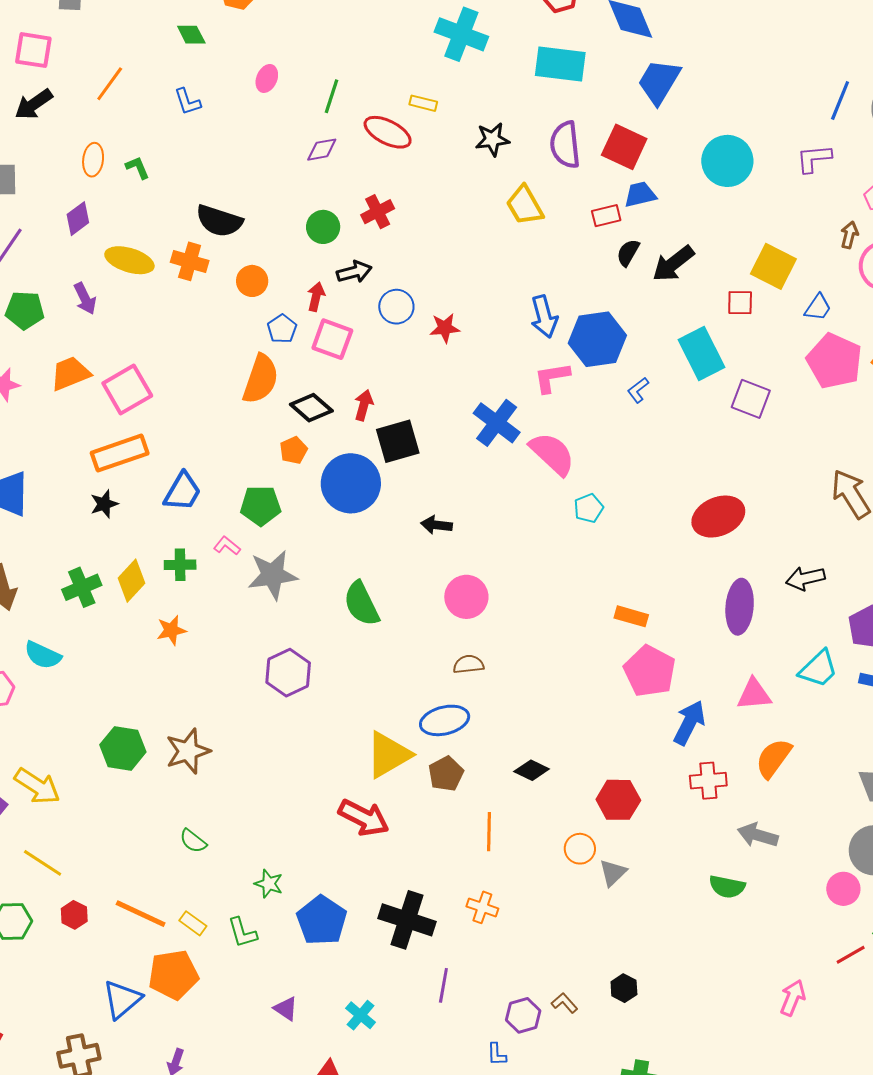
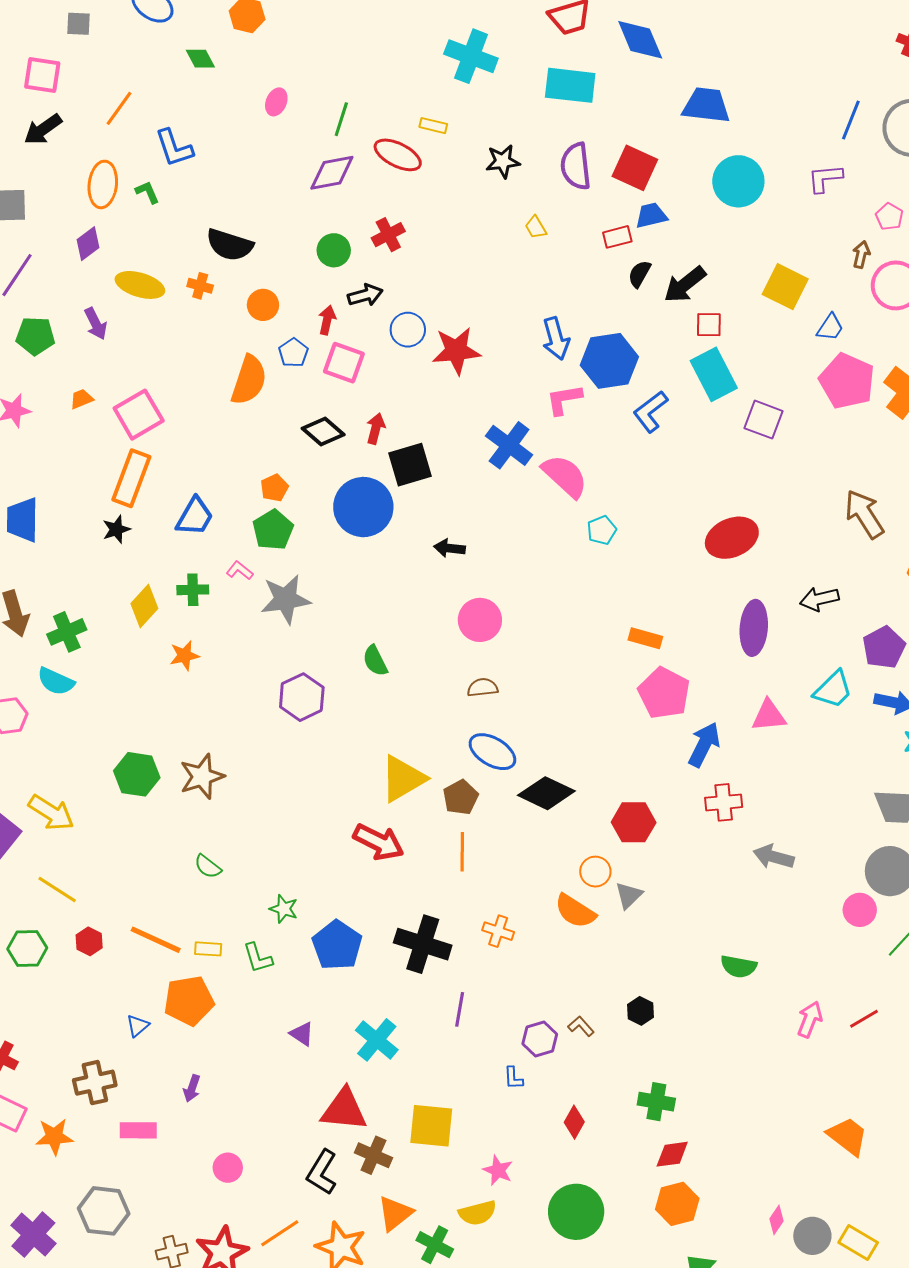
blue trapezoid: (659, 82) -> (706, 105), moved, turned 66
blue L-shape: (187, 102) -> (174, 148), moved, size x1.4
purple diamond: (322, 150) -> (332, 173), size x1.5
orange ellipse: (93, 160) -> (103, 184), size x1.4
yellow trapezoid: (525, 205) -> (536, 227), size x0.6
orange cross: (190, 261) -> (200, 286), size x0.7
red square: (740, 303) -> (709, 325), moved
red star: (445, 328) -> (456, 351), size x1.6
orange trapezoid: (70, 373) -> (82, 399), size x0.6
orange semicircle: (261, 379) -> (249, 380), moved
blue L-shape: (638, 390) -> (651, 411), size x1.6
orange pentagon: (294, 450) -> (274, 488), moved
orange rectangle: (120, 453) -> (131, 478), turned -50
green pentagon: (261, 506) -> (273, 530), turned -30
green cross: (82, 587) -> (67, 632), moved
green semicircle: (361, 604) -> (375, 661), moved, size x0.7
blue ellipse: (445, 720) -> (492, 752), moved, turned 45
orange semicircle: (773, 758) -> (575, 911), moved, turned -93
black diamond: (532, 770) -> (546, 793), size x1.6
orange line: (489, 832) -> (462, 852), moved
green semicircle: (727, 887) -> (739, 966), moved
yellow rectangle: (193, 923) -> (208, 949), turned -32
red line: (851, 955) -> (864, 1019), moved
blue triangle: (122, 999) -> (138, 1026), size x0.6
cyan cross: (361, 1015) -> (377, 1040), size x1.4

